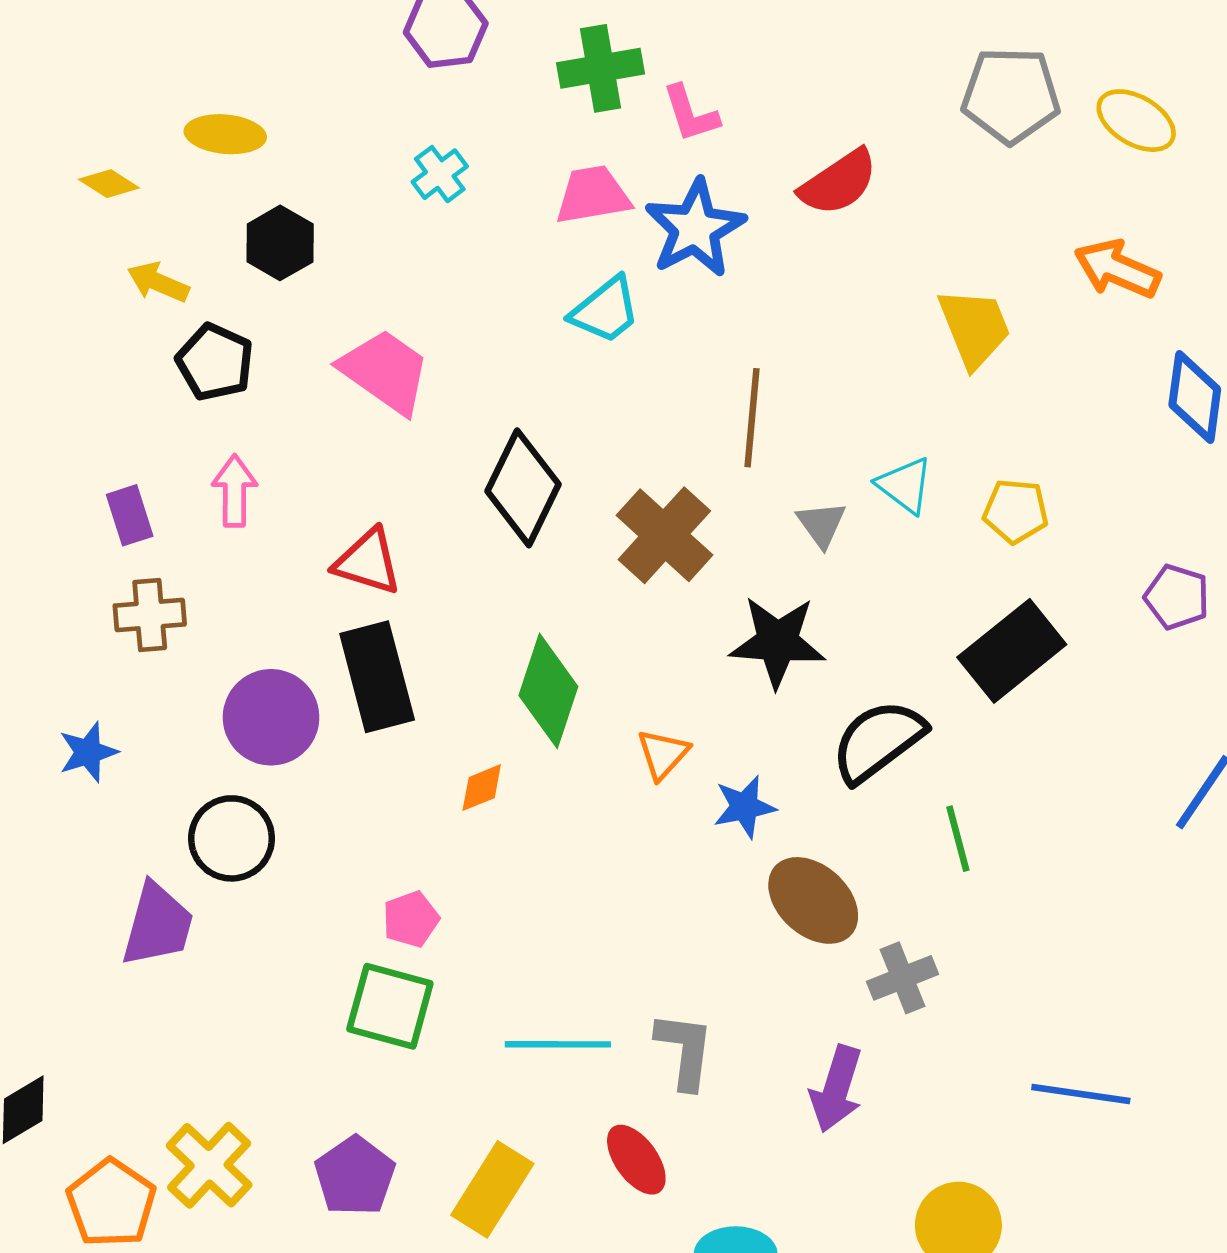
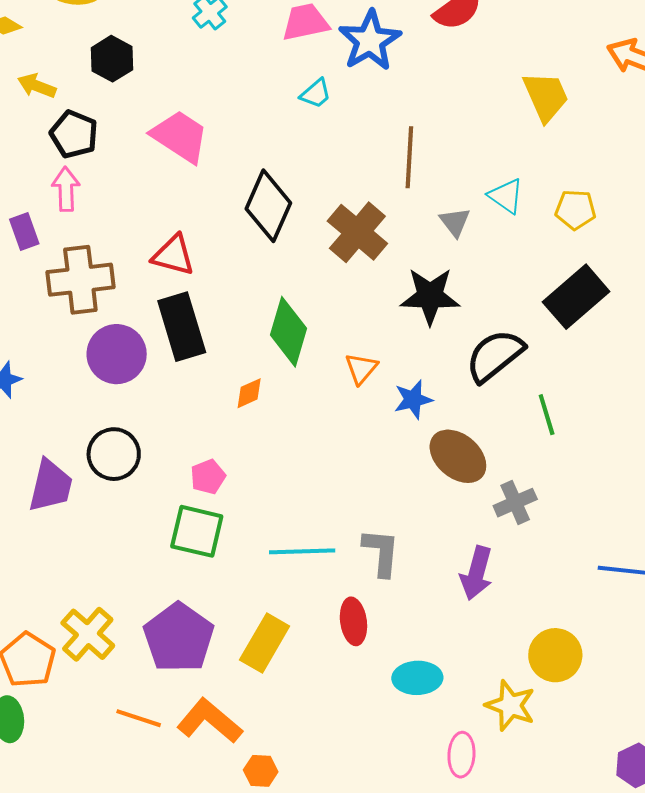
cyan trapezoid: (605, 310) -> (316, 94), size x0.7
pink arrow: (235, 491) -> (66, 189), moved
brown cross: (150, 615) -> (80, 280), moved, size x1.5
black circle: (232, 838) -> (114, 454), moved
red ellipse: (636, 1160) -> (353, 621), turned 30
purple pentagon: (355, 1176) -> (179, 638), size x1.4

